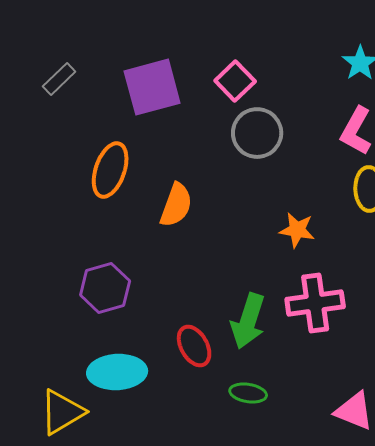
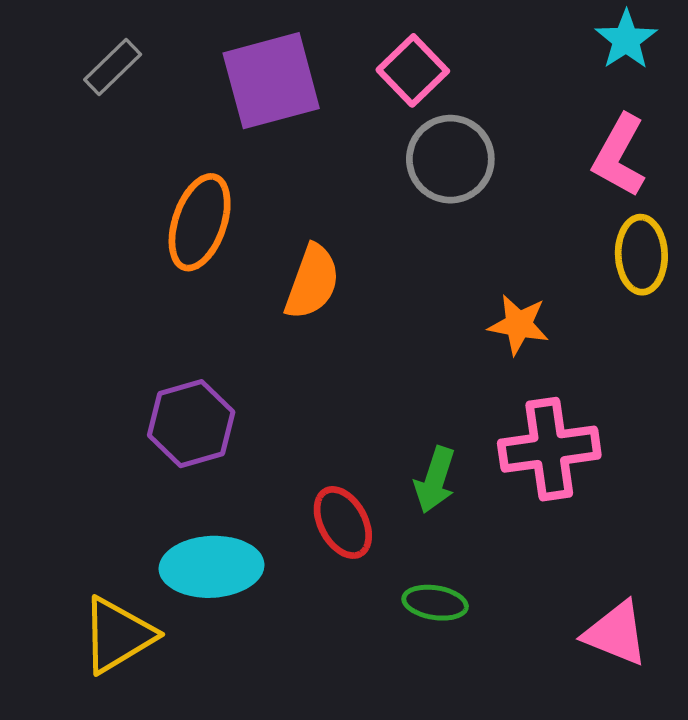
green arrow: (248, 321) -> (435, 480), size x0.7

